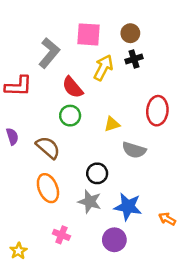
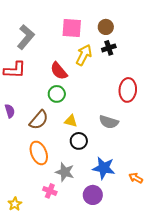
gray L-shape: (49, 53) -> (26, 37), moved
yellow triangle: (112, 124) -> (71, 121), moved, turned 32
brown semicircle: (48, 148) -> (39, 120), turned 90
gray star: (90, 202) -> (65, 172), moved

